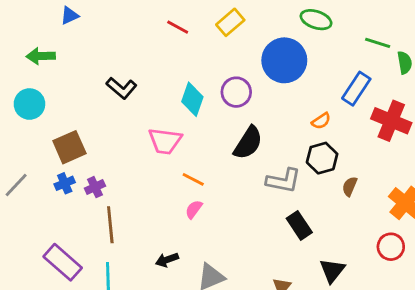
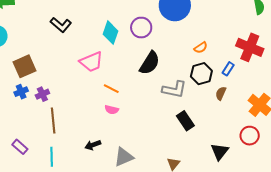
blue rectangle: (356, 89) -> (228, 69), moved, size x0.6
pink trapezoid: (165, 141) -> (91, 62), turned -30
pink semicircle: (194, 209) -> (112, 110), turned -112
purple rectangle: (63, 262) -> (20, 147), size x0.6
black triangle: (332, 271) -> (220, 152), moved

